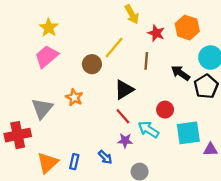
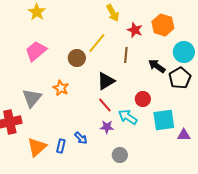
yellow star: (49, 28) -> (37, 12), moved
blue arrow: (105, 157) -> (81, 138), moved

